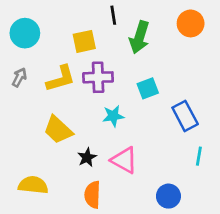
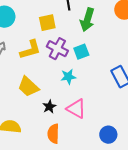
purple cross: (98, 77) -> (57, 49), turned 30
cyan square: (148, 88) -> (81, 52), moved

